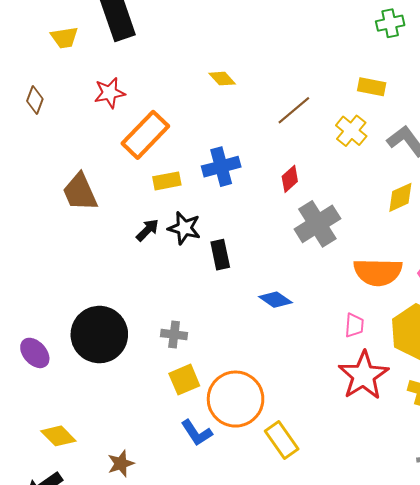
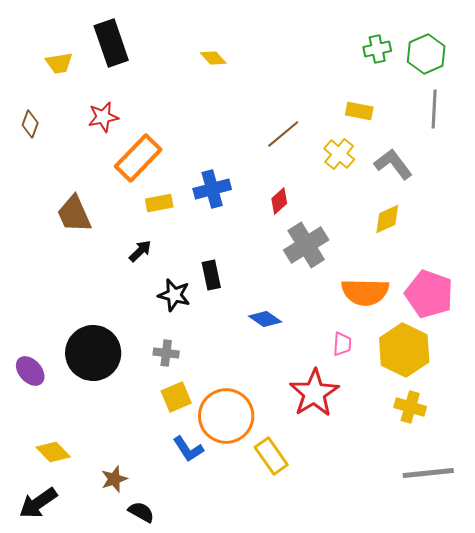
yellow diamond: (222, 79) -> (213, 58), moved
black star: (184, 228) -> (174, 295), moved
red star: (364, 375) -> (314, 393), moved

